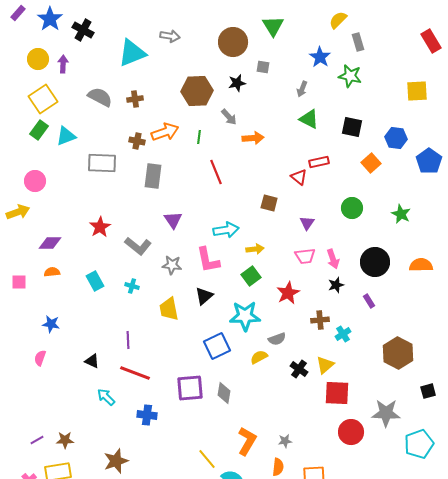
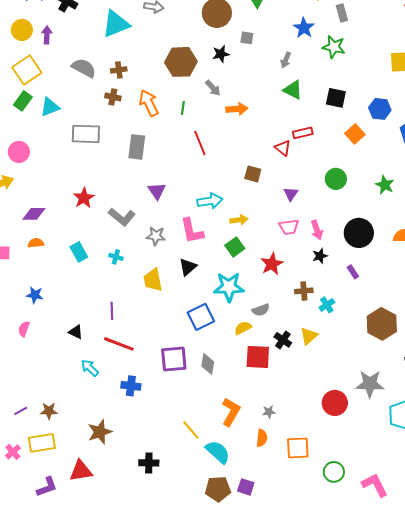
orange arrow: (165, 132) -> (149, 103), turned -96
brown cross: (137, 141) -> (113, 97), moved
red square: (337, 393) -> (258, 357), moved

